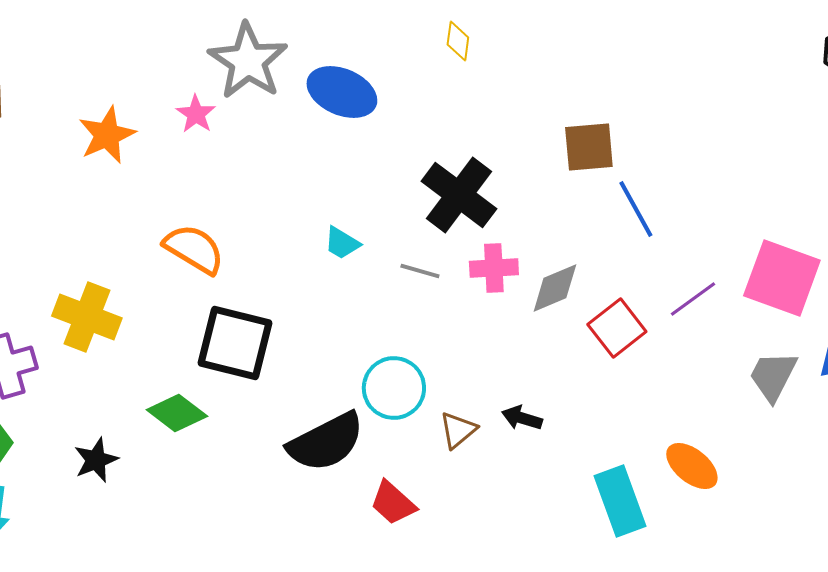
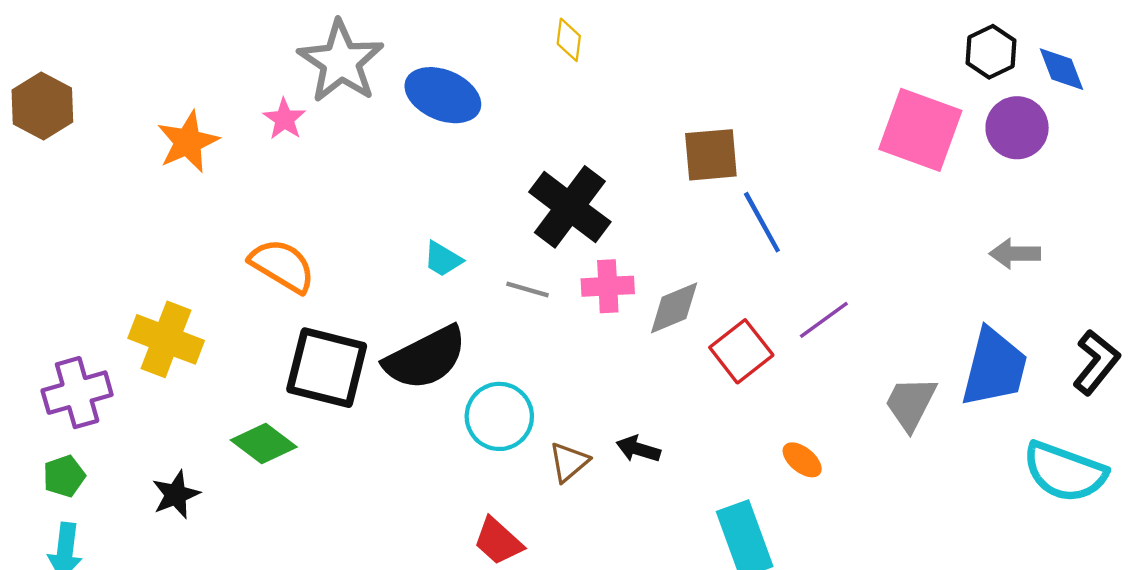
pink square: (782, 278) -> (920, 130), moved
black semicircle: (326, 442) -> (425, 358), moved
orange ellipse: (692, 466) -> (802, 460), moved, size x0.7

